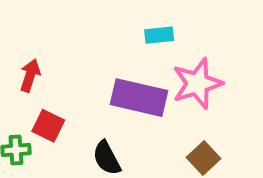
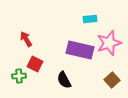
red arrow: (30, 75) -> (26, 39), turned -49

